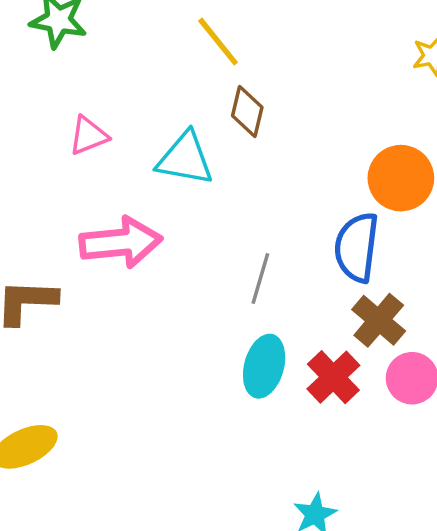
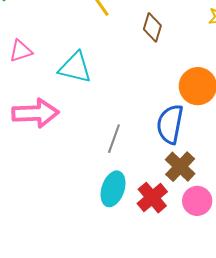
brown diamond: (247, 112) -> (152, 27), moved

